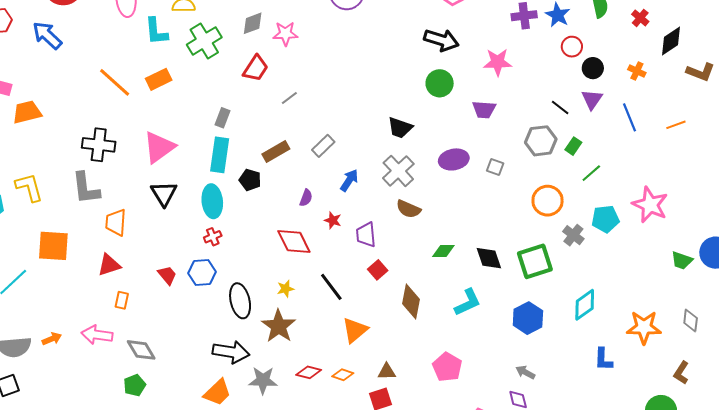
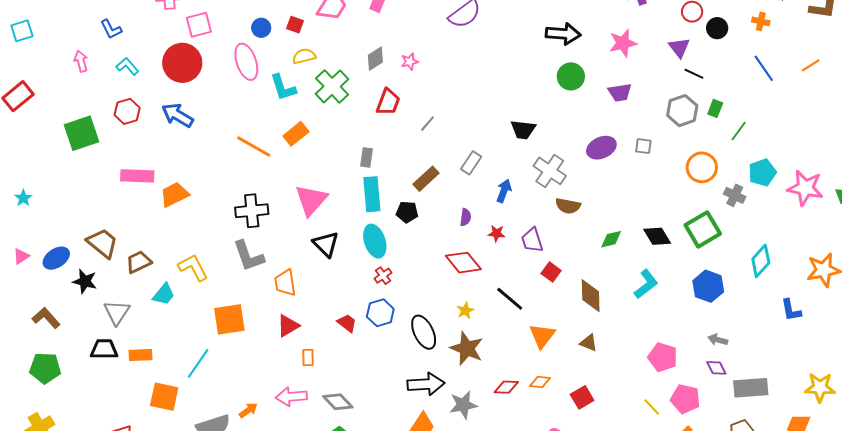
pink star: (285, 34) -> (410, 62), size x0.7
purple triangle: (592, 99) -> (679, 48), moved
black trapezoid: (400, 128) -> (523, 130), moved
pink star: (650, 205) -> (805, 188), moved
pink pentagon: (447, 367) -> (663, 357), moved
brown triangle: (387, 372) -> (589, 343), moved, turned 36

